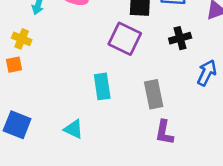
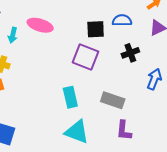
gray rectangle: (154, 94) -> (113, 100), turned -55
cyan triangle: (74, 129) -> (77, 132), moved, size x1.5

